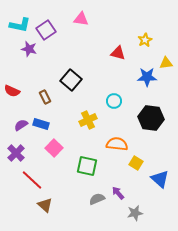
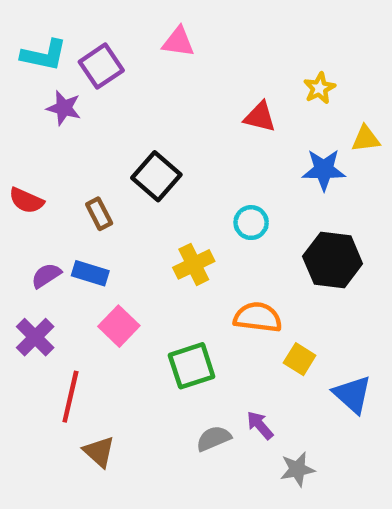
green square: (87, 166) -> (192, 366), turned -30
red line: (32, 180) -> (70, 397), turned 60

